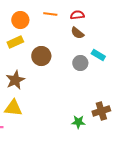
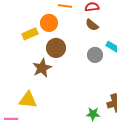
orange circle: (20, 20) -> (49, 23), moved
brown star: (15, 80) -> (42, 68), moved

